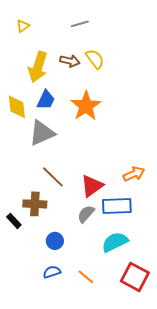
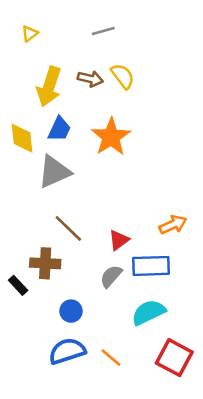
red triangle: (92, 186) -> (119, 240), size x0.7
blue semicircle: (52, 272) -> (67, 351), size x1.6

